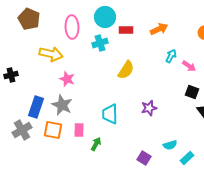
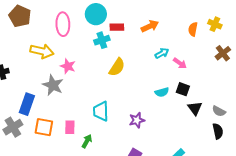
cyan cross: (100, 43) -> (102, 40), moved
cyan arrow: (171, 56) -> (162, 53), turned 32
pink star: (67, 79) -> (68, 66), moved
gray star: (62, 105) -> (53, 85), moved
purple star: (149, 108) -> (137, 120), moved
cyan semicircle: (170, 145) -> (162, 92), moved

